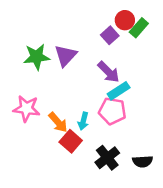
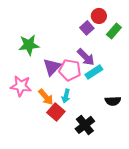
green rectangle: (139, 28) -> (114, 31), moved
purple triangle: (66, 56) -> (52, 67), moved
pink pentagon: (112, 111) -> (70, 70), moved
black semicircle: (143, 161) -> (113, 101), moved

